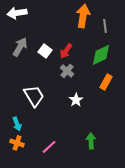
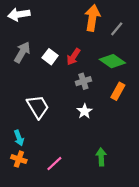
gray line: (105, 26) -> (117, 29), turned 48
green diamond: (101, 55) -> (112, 61), turned 60
gray cross: (67, 71) -> (83, 81), moved, turned 32

